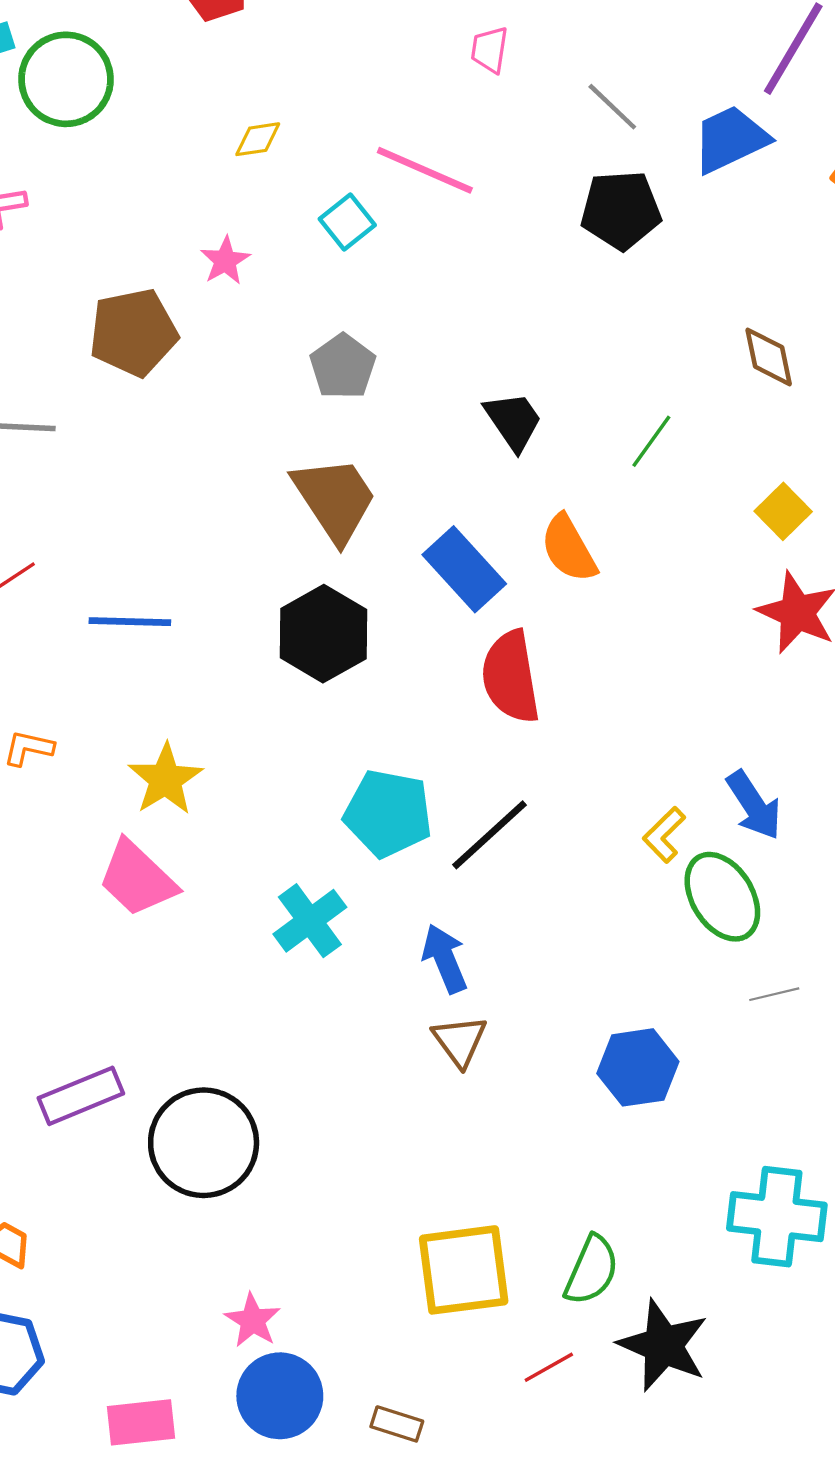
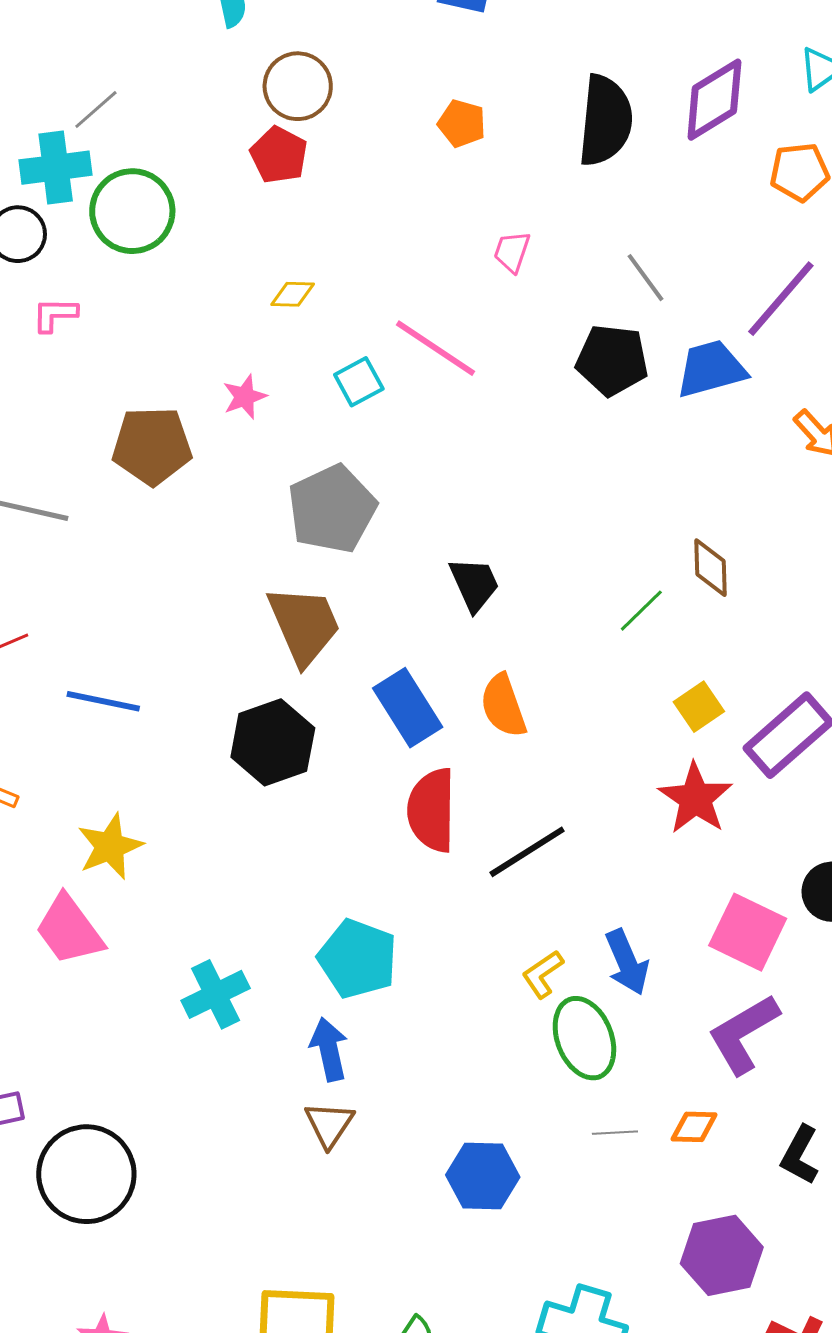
gray line: (612, 107) -> (645, 278), moved
black pentagon: (621, 210) -> (612, 360), moved
gray pentagon: (343, 367) -> (332, 509), size x1.5
green line: (651, 441) -> (641, 611), moved
cyan pentagon: (388, 813) -> (358, 959), moved
black line: (489, 835) -> (527, 852), moved

